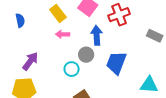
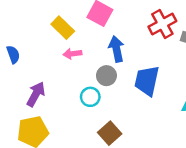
red cross: (119, 15) -> (162, 24), moved
blue semicircle: (20, 20) -> (13, 54), moved

